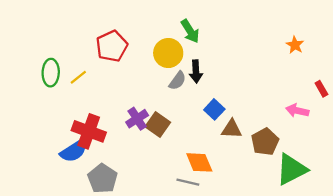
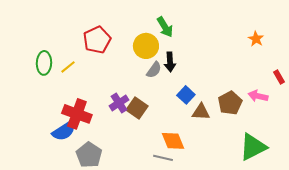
brown pentagon: (265, 142) -> (230, 103), moved

